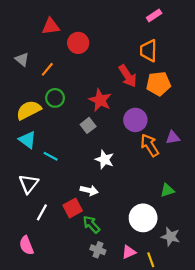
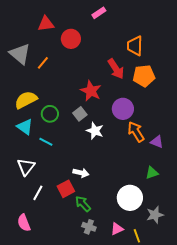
pink rectangle: (154, 15) -> (99, 13), moved
gray triangle: (22, 59) -> (20, 54), size x1.6
green circle: (55, 98) -> (50, 114), moved
purple triangle: (173, 138) -> (157, 142), moved, turned 32
white star: (105, 160) -> (95, 131), moved
gray star: (171, 237) -> (155, 215), turned -30

